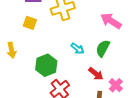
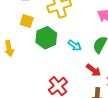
green hexagon: (46, 65) -> (46, 38), moved

